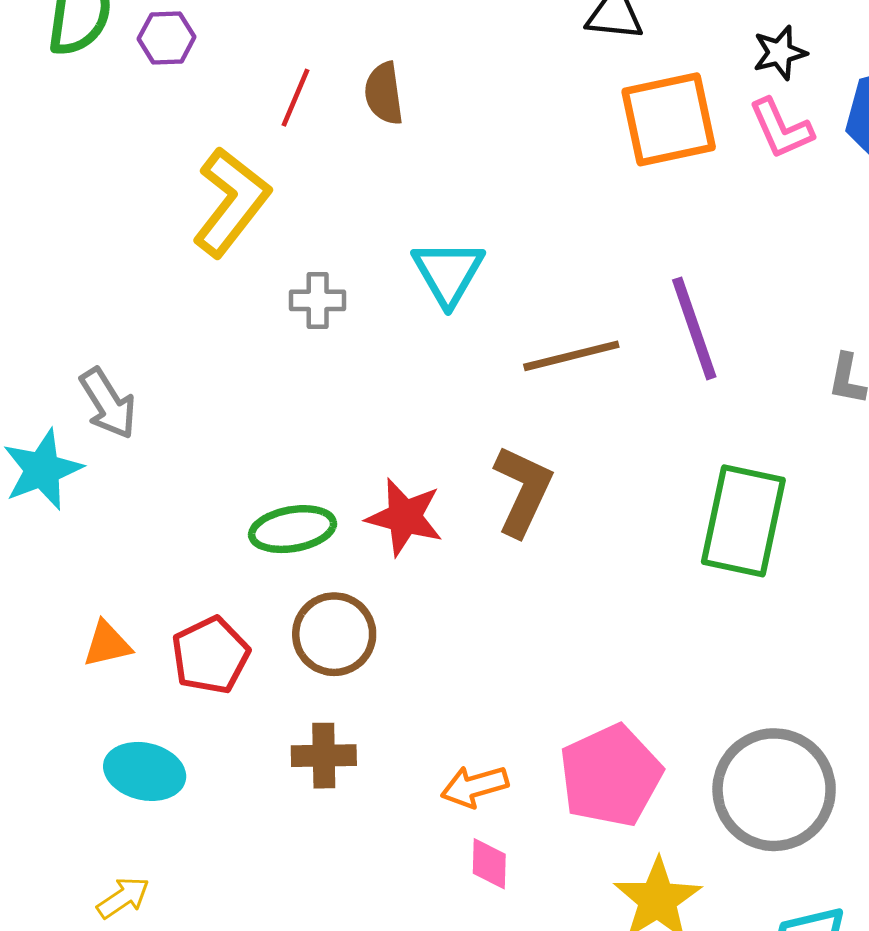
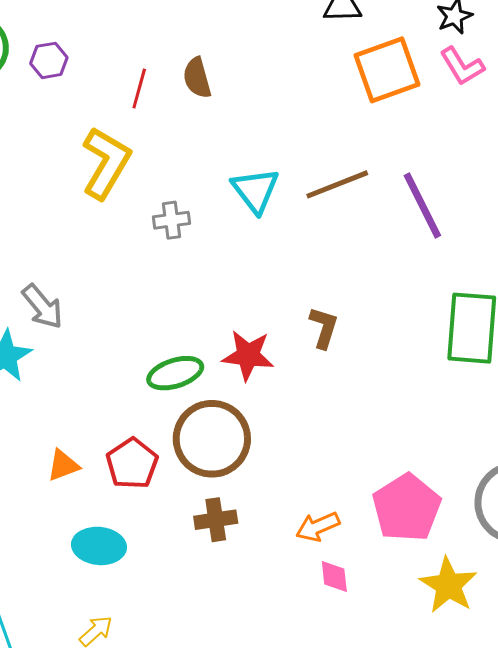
brown line: (571, 356) -> (337, 184), moved
brown L-shape: (523, 491) -> (324, 328), size x0.7
brown circle: (334, 634) -> (212, 439), size x1.4

